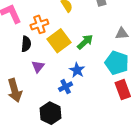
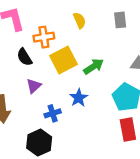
black semicircle: (26, 44) -> (24, 57), turned 133
blue cross: (66, 87) -> (53, 113), moved

